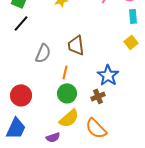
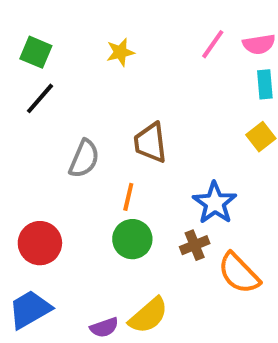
yellow semicircle: (69, 118) -> (148, 315), moved
blue trapezoid: (16, 128) -> (30, 309), turned -145
orange semicircle: (96, 128) -> (239, 273), moved

